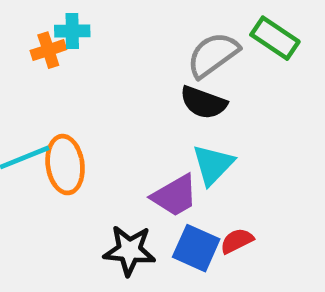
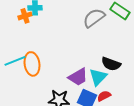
black semicircle: (203, 103) -> (111, 64), moved
cyan triangle: (213, 165) -> (98, 77), moved

